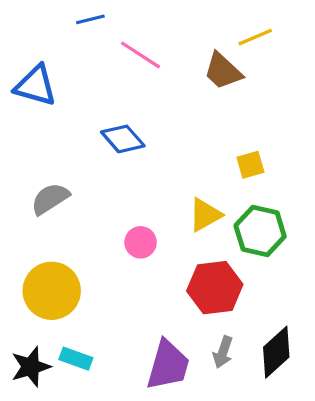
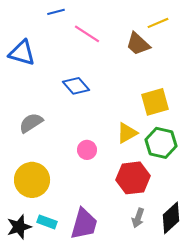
yellow square: (250, 165) -> (155, 102), size x1.6
purple trapezoid: (168, 365) -> (84, 224), moved

